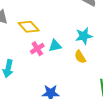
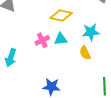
yellow diamond: (29, 27) -> (61, 16), moved, turned -40

